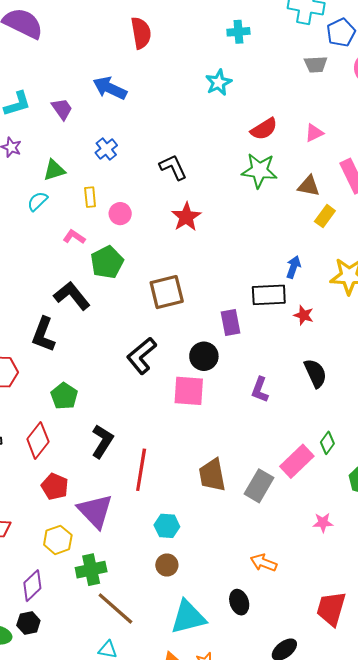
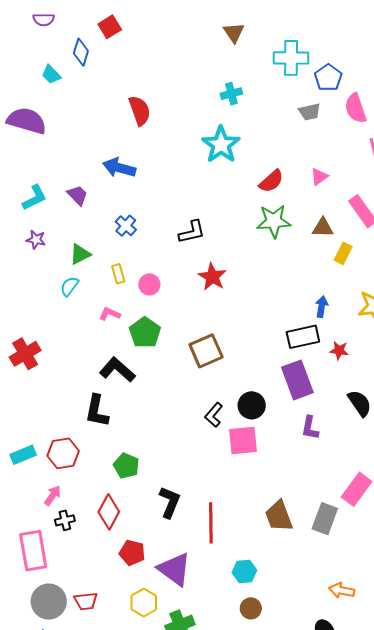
cyan star: (219, 83) -> (221, 145), size x1.5
black L-shape: (173, 167) -> (192, 232), turned 112
purple rectangle: (231, 322) -> (297, 380), moved, size x1.5
black L-shape: (142, 356) -> (214, 415), moved, size x0.7

